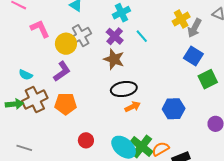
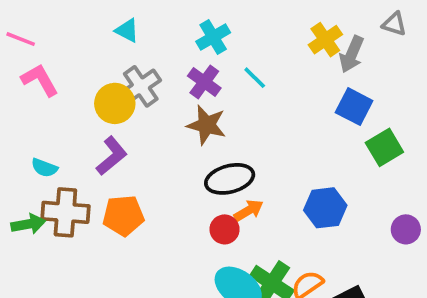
pink L-shape: (40, 29) -> (40, 80), moved
brown cross: (35, 100) -> (65, 212), turned 35
red circle: (86, 140) -> (225, 229), moved

